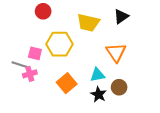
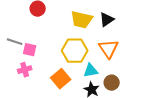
black triangle: (121, 16) -> (107, 20), moved
yellow hexagon: (60, 44) -> (75, 51), moved
gray line: (20, 65) -> (15, 42), moved

